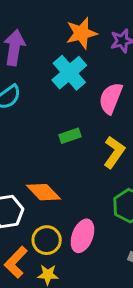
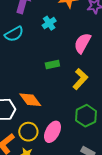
cyan cross: (69, 73) -> (49, 23), moved, size x0.6

